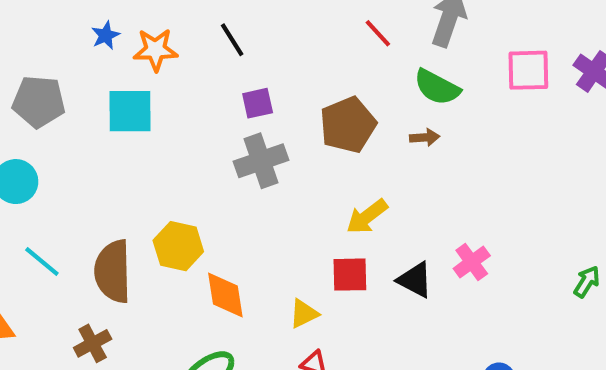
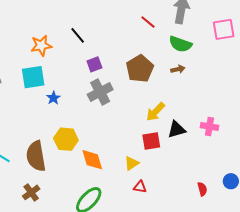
blue star: (106, 35) -> (53, 98), moved
pink cross: (472, 262) -> (209, 126), turned -36
black triangle: (415, 280) -> (177, 129), moved, turned -36

